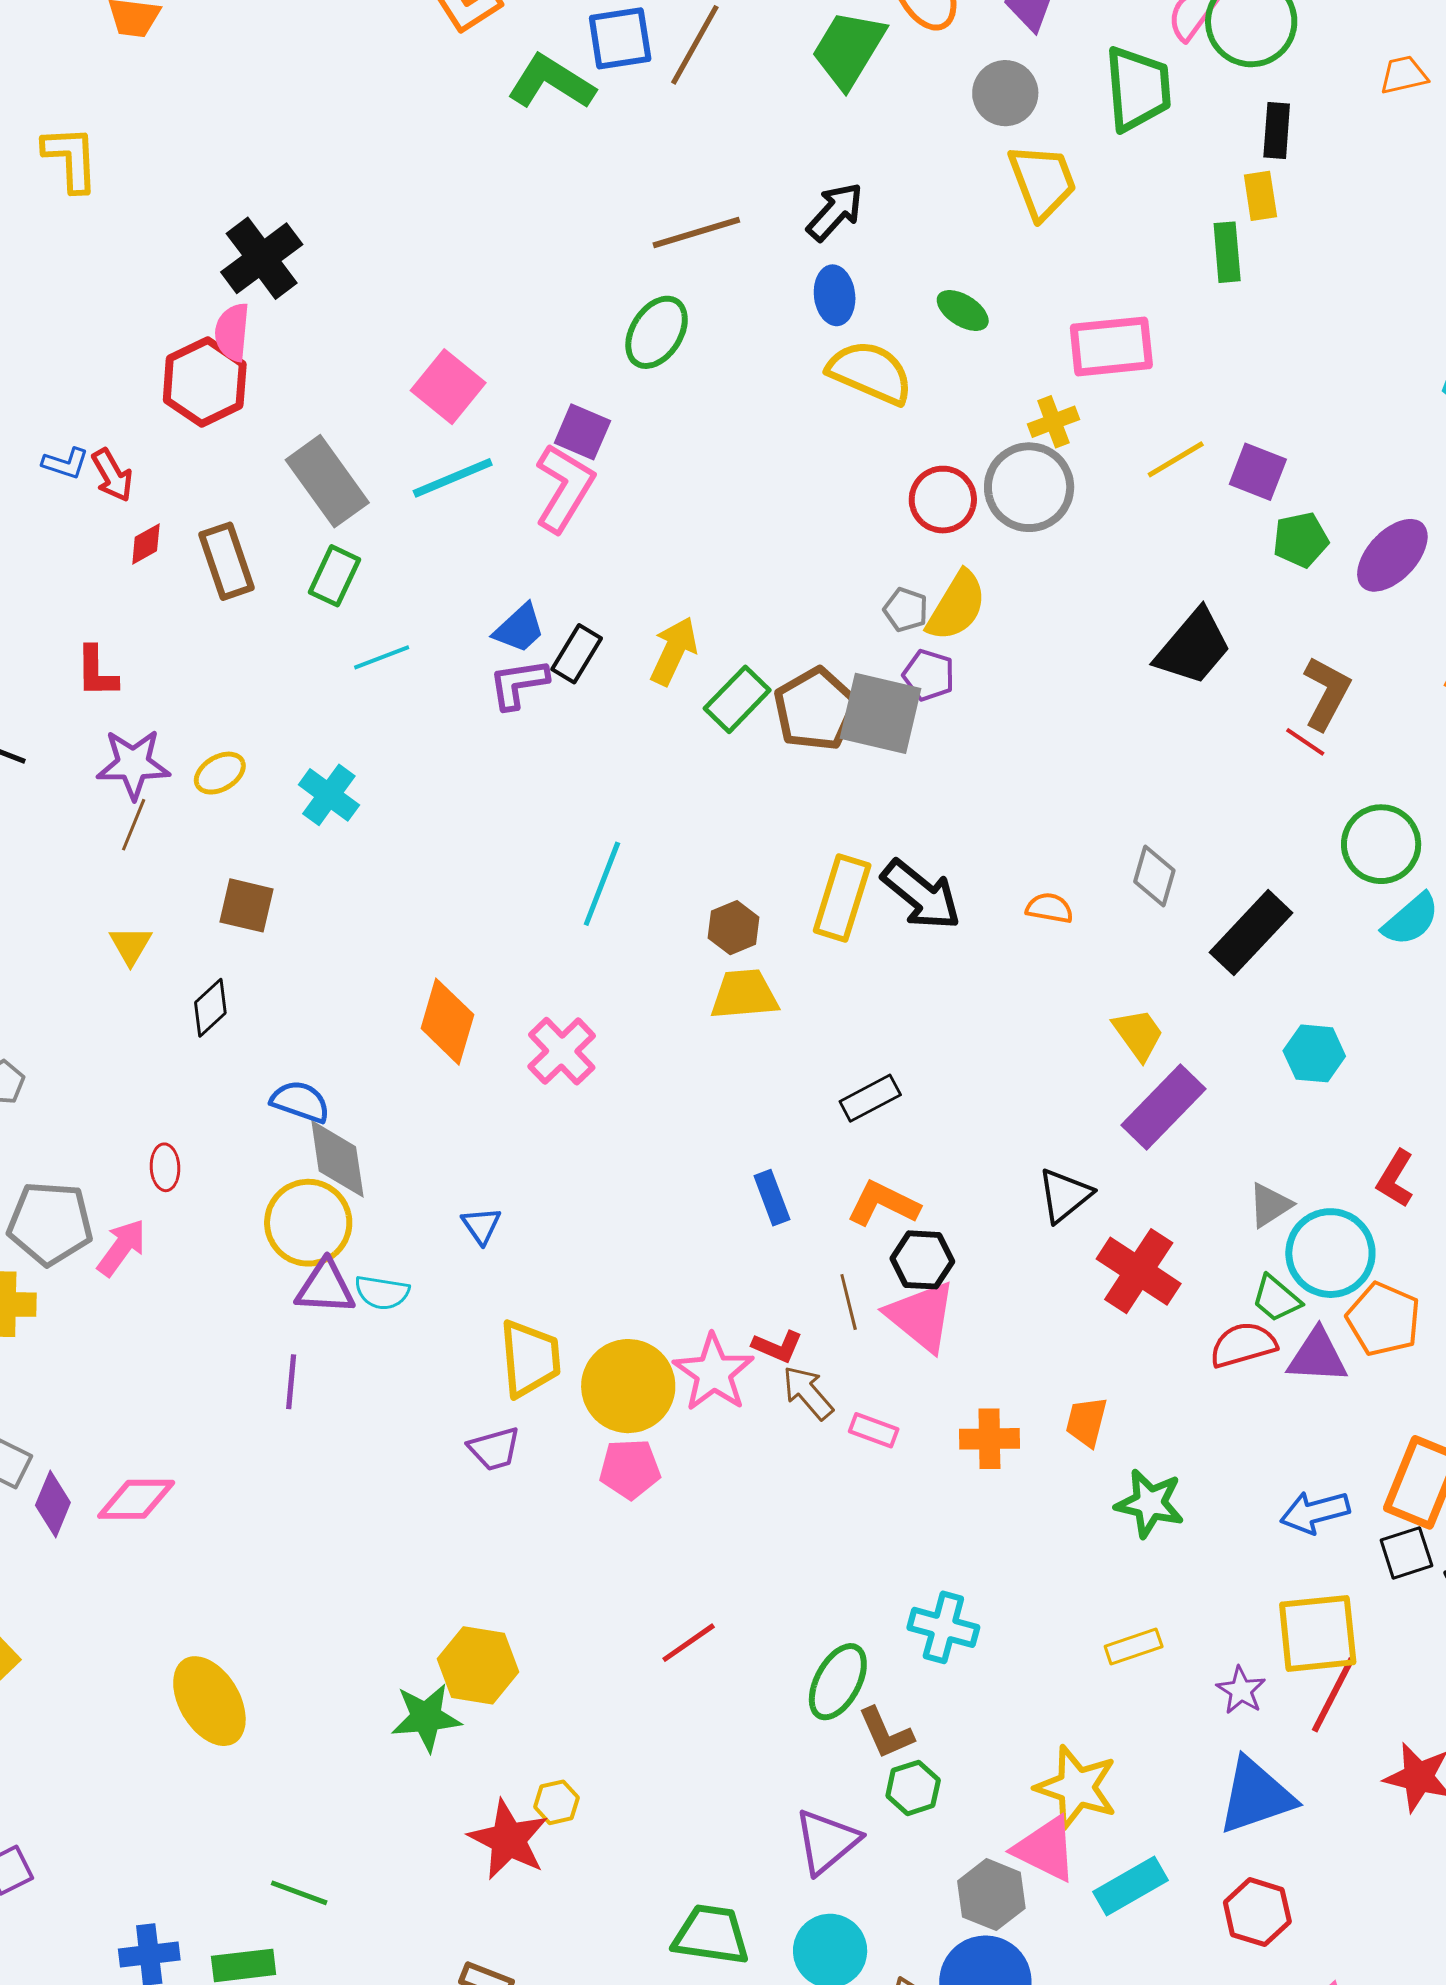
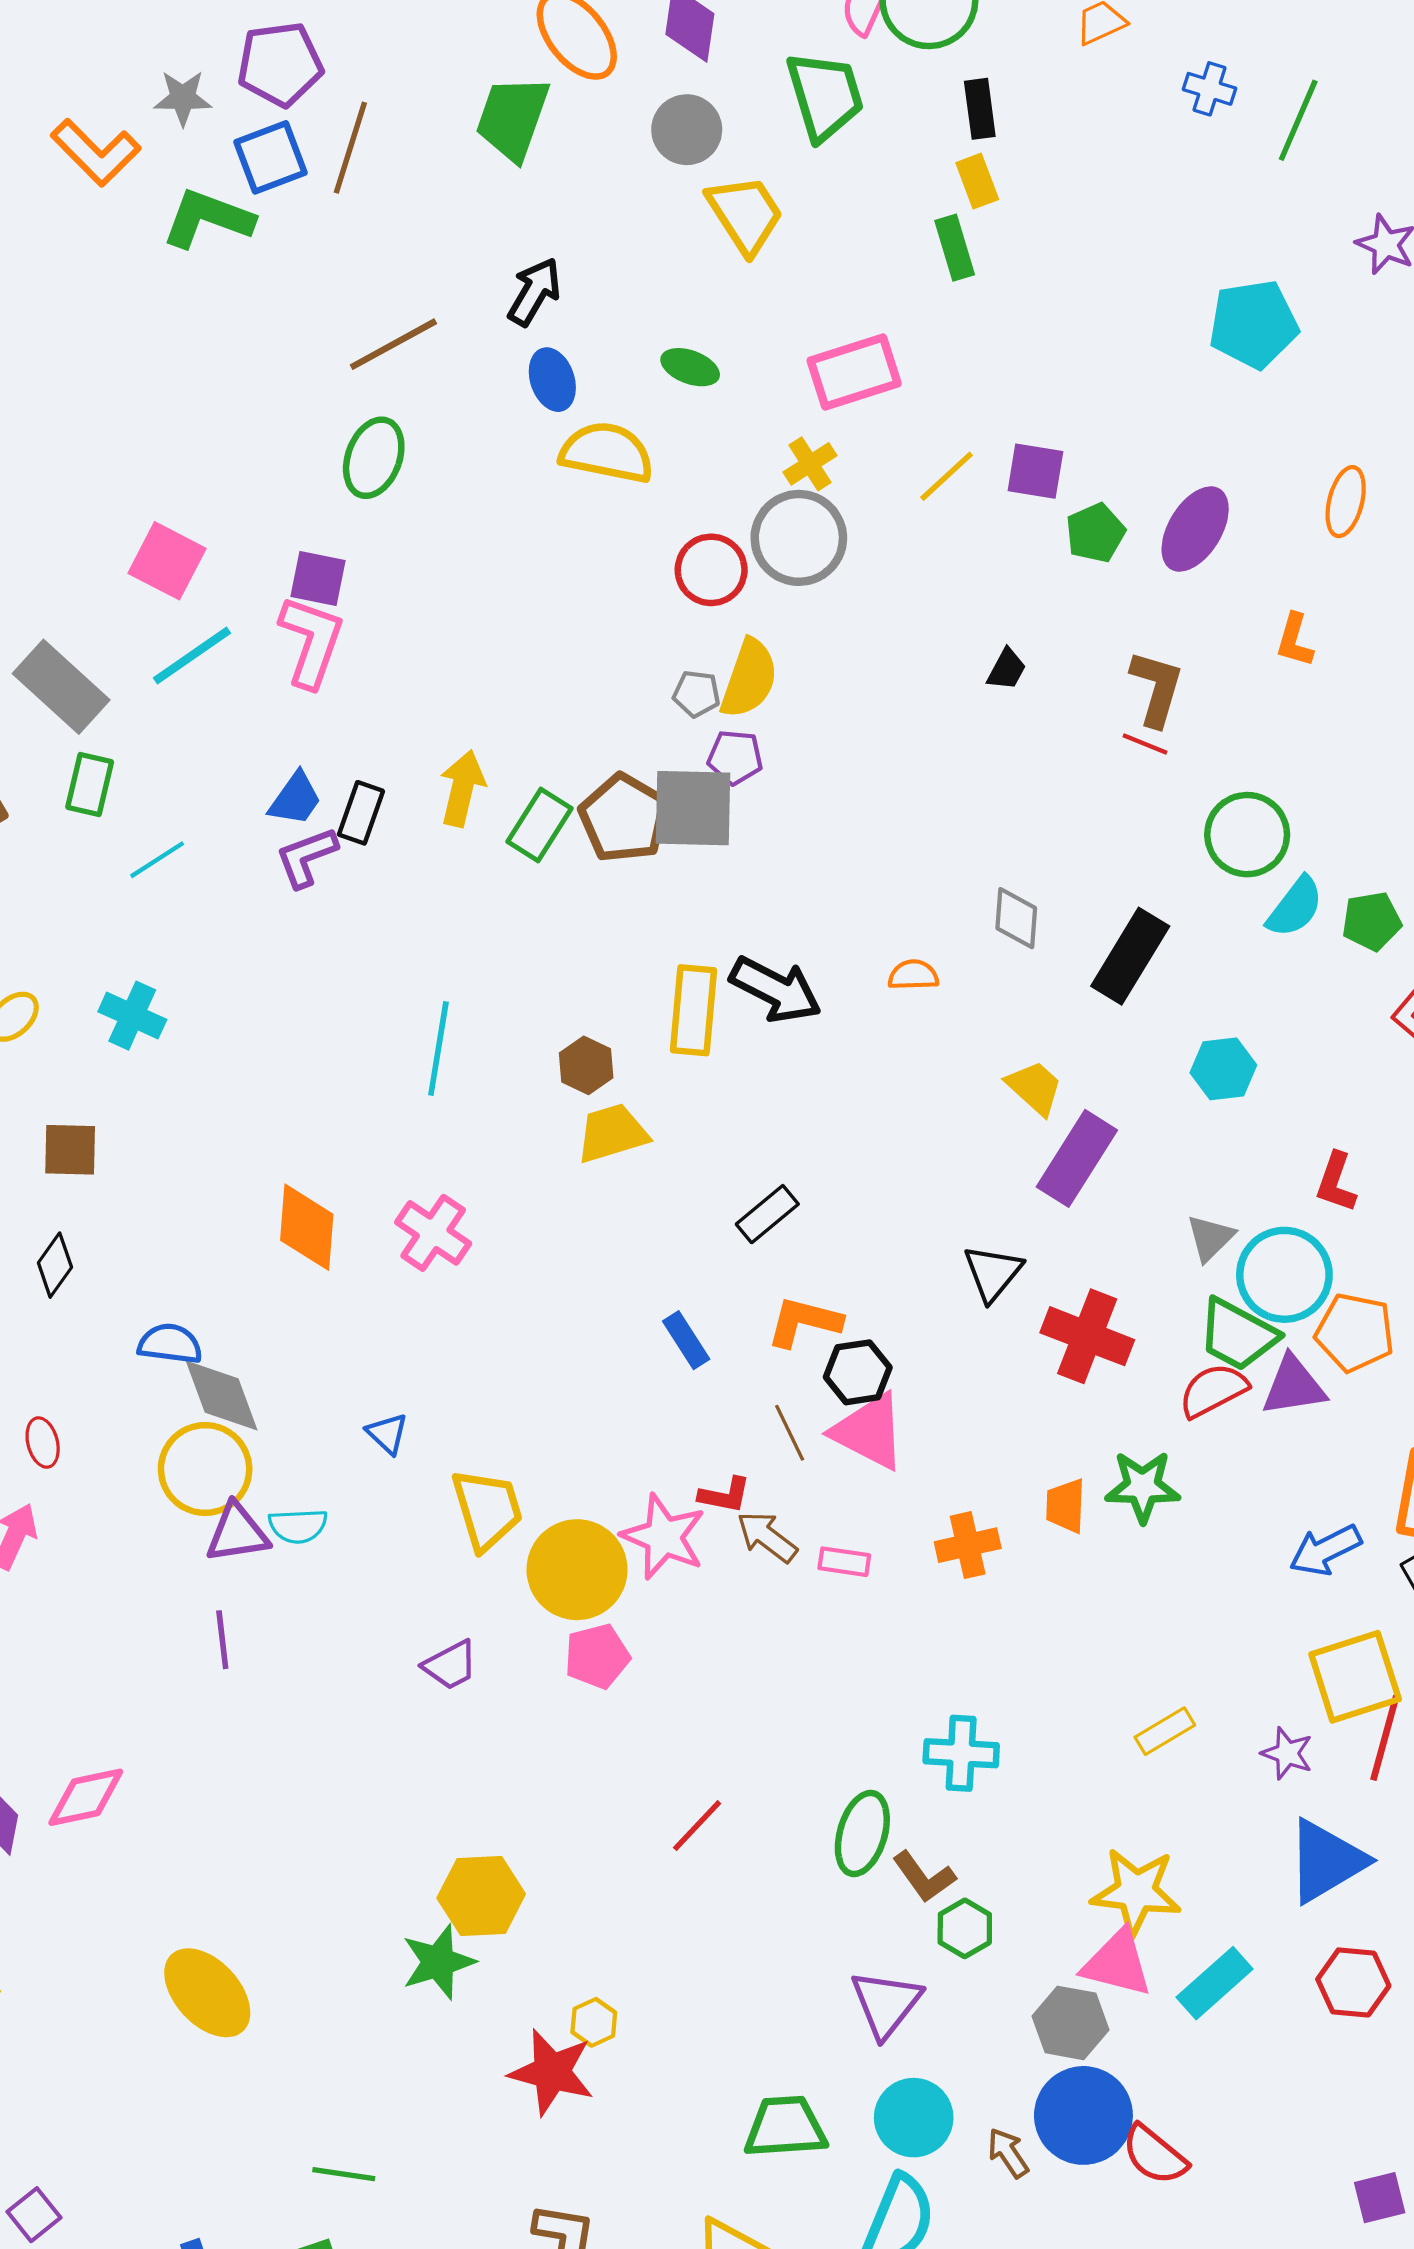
black trapezoid: (1193, 647) -> (1007, 669), size x0.5
green trapezoid: (1276, 1299) -> (1238, 1335), size x1.5
yellow trapezoid: (530, 1359) -> (487, 1509), moved
green star: (1150, 1503) -> (1143, 1487), moved

